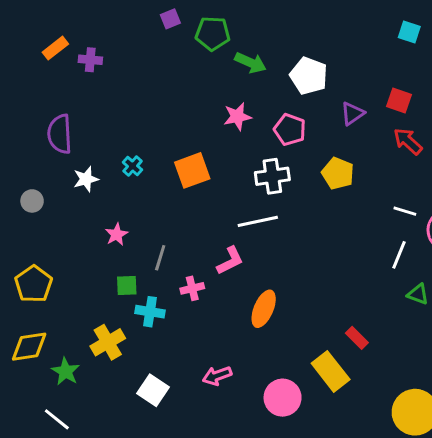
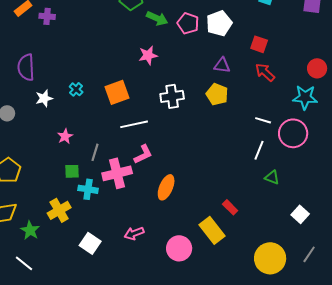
white pentagon: (309, 76) -> (219, 23), moved, turned 30
purple triangle: (352, 114) -> (222, 65), moved, turned 42
pink pentagon: (290, 130) -> (188, 23), moved
white line: (258, 221) -> (134, 124), moved
pink cross: (192, 288) -> (117, 173), size x1.8

